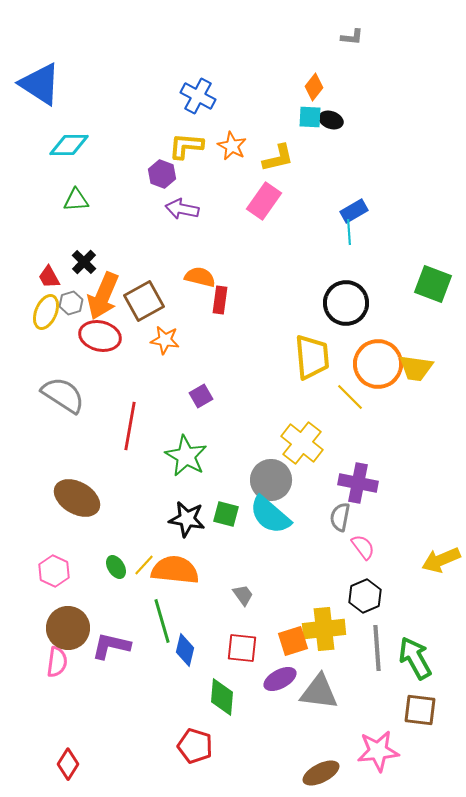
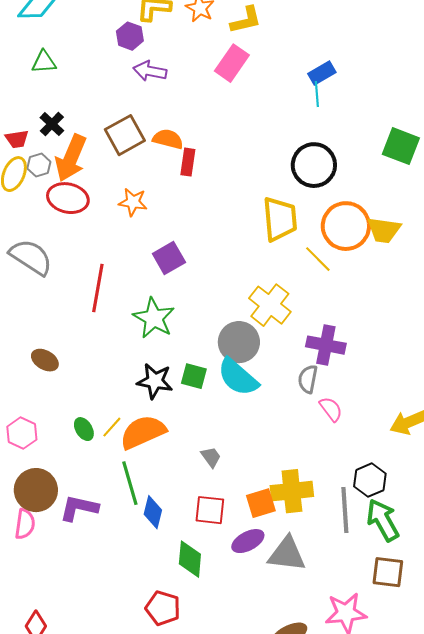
red trapezoid: (49, 277) -> (17, 139), turned -70
brown square: (144, 301) -> (125, 135), moved
purple square: (201, 396) -> (169, 258), size x1.4
brown ellipse: (77, 498) -> (45, 360), size x0.6
orange semicircle: (175, 570) -> (143, 432), turned -30
black hexagon: (365, 596) -> (370, 480), moved

